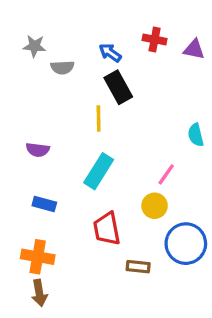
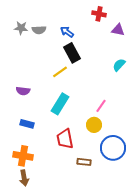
red cross: (155, 39) -> (99, 14), moved
gray semicircle: (62, 67) -> (39, 30), moved
yellow line: (99, 118) -> (60, 72), turned 56
cyan semicircle: (196, 135) -> (119, 65), moved, turned 56

